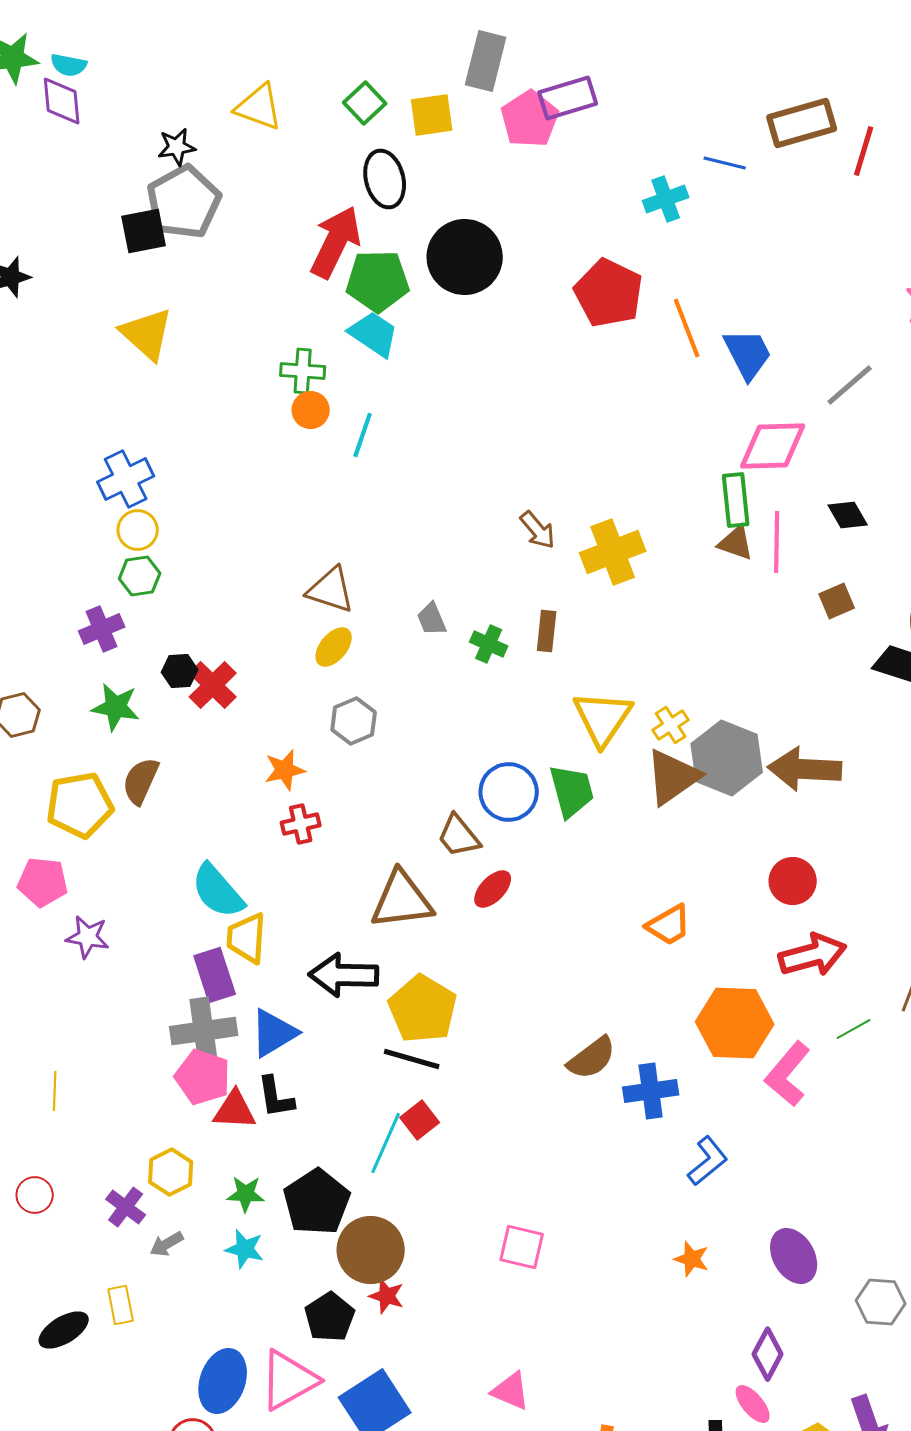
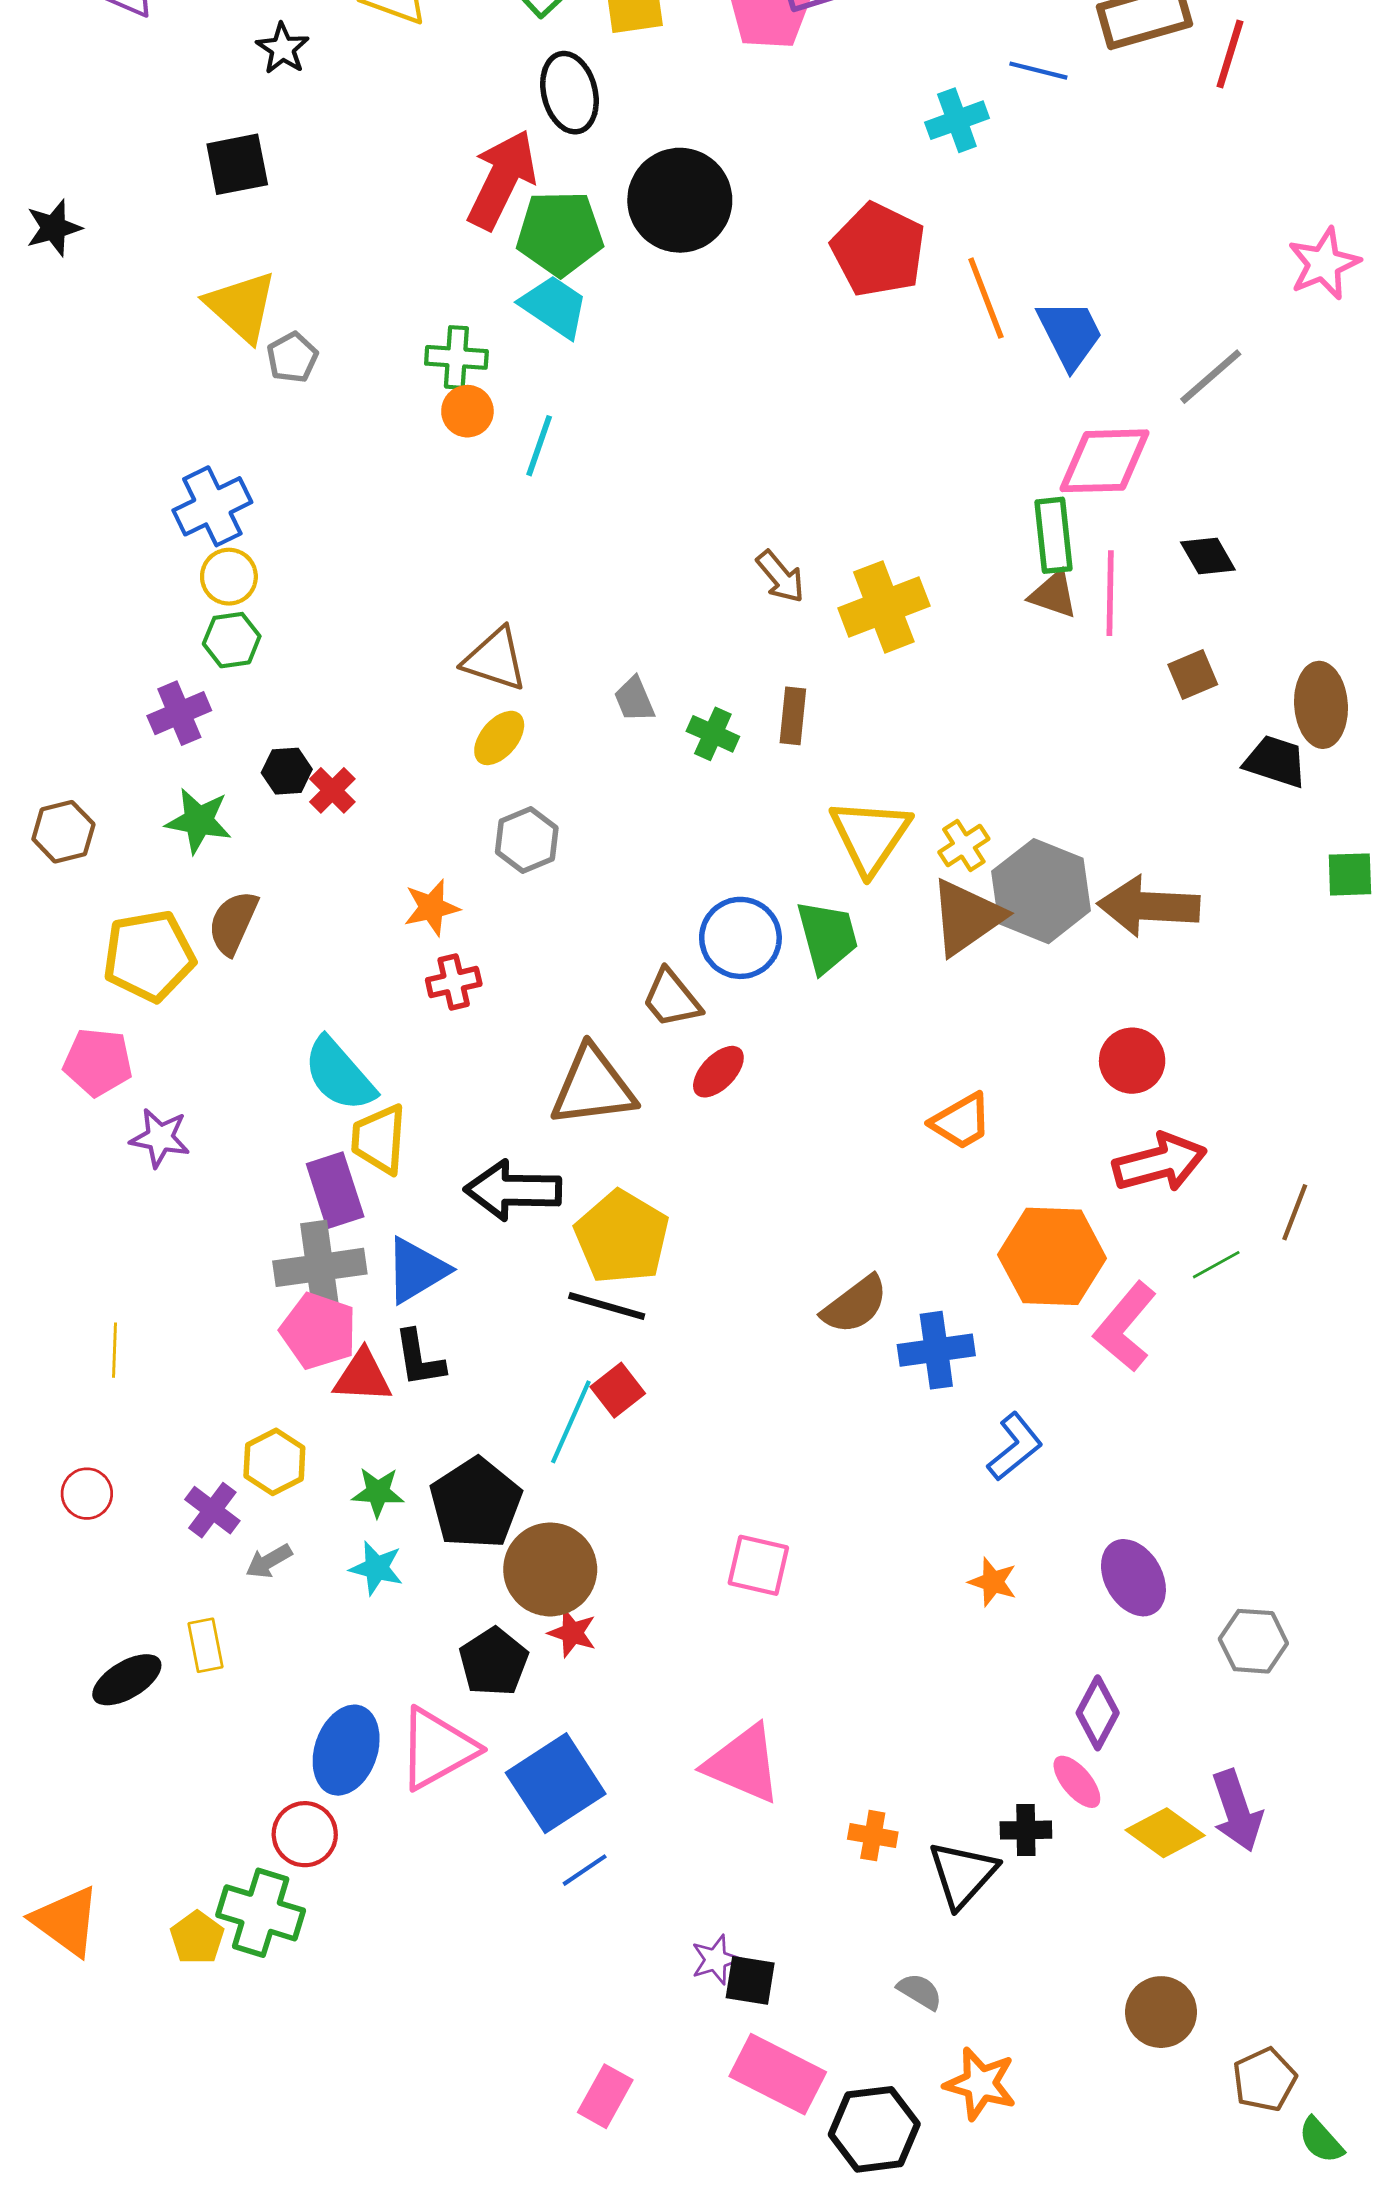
black star: (177, 147) -> (283, 49), turned -30
gray pentagon: (184, 202) -> (292, 357), moved, size x0.5
red cross: (213, 685) -> (332, 790), size x0.7
pink triangle: (511, 1391) -> (743, 1764), size x1.5

